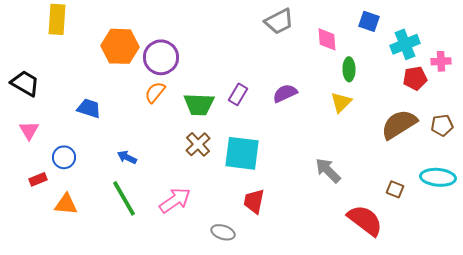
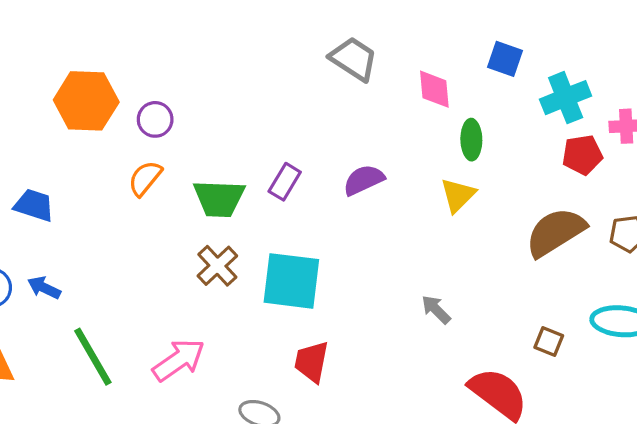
gray trapezoid: (279, 21) -> (354, 59), turned -120
purple circle: (161, 57) -> (155, 119), size x0.6
blue arrow: (127, 157) -> (44, 288), moved
gray arrow: (328, 170) -> (436, 310), size x0.7

